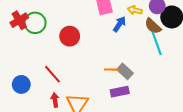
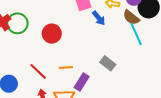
blue arrow: (119, 24) -> (99, 18), turned 112
orange line: (111, 70) -> (66, 68), moved
purple rectangle: (120, 92) -> (82, 82), moved, turned -42

